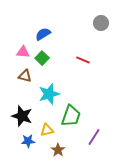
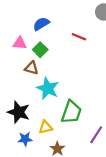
red line: (83, 60) -> (79, 37), moved
brown triangle: (25, 76) -> (32, 68), moved
cyan star: (49, 94) -> (48, 88), turned -30

